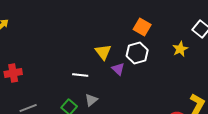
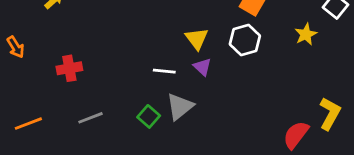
purple triangle: (118, 69) -> (202, 67), moved
gray triangle: (91, 100) -> (180, 107), size x1.5

